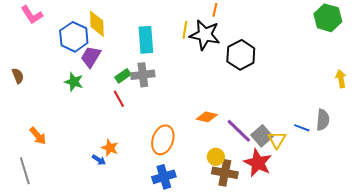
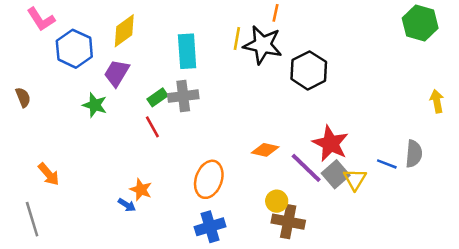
yellow diamond: (97, 24) -> (124, 31), turned 56
blue hexagon: (74, 37) -> (74, 49), moved
red star: (258, 163) -> (330, 143), moved

